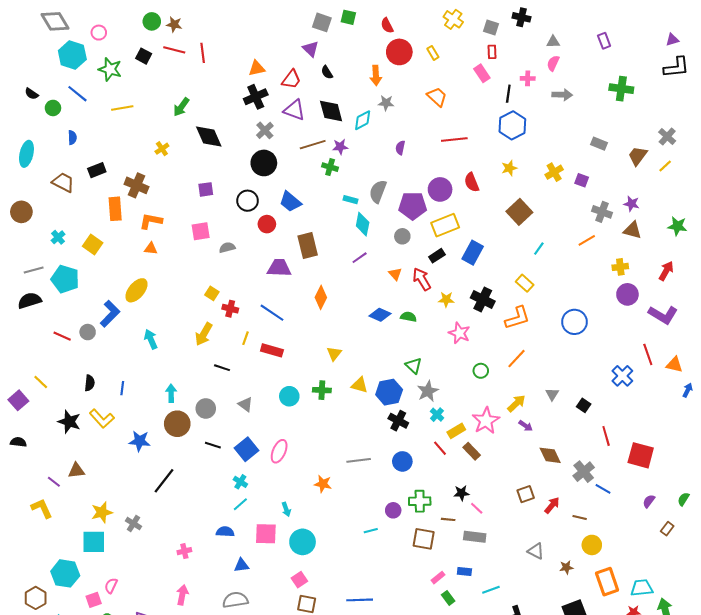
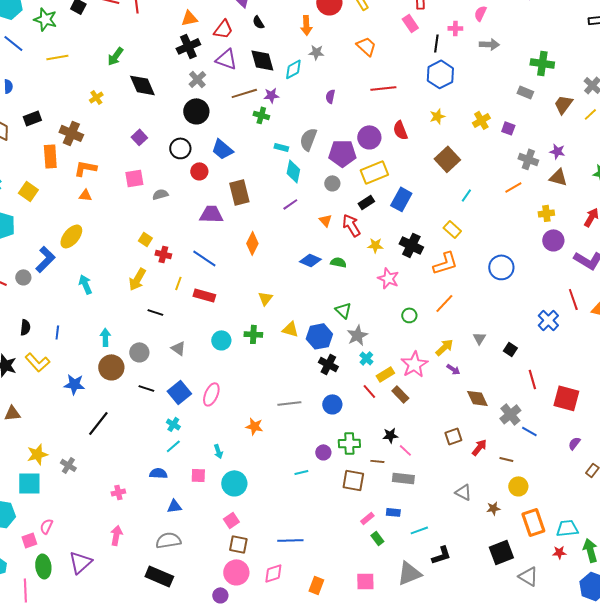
green cross: (621, 89) -> (542, 63), moved
purple square: (206, 189) -> (139, 137), turned -35
pink square: (266, 534) -> (198, 475), size x0.7

